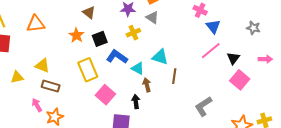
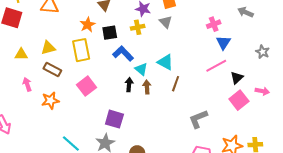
pink cross: (200, 10) -> (214, 24), turned 32
yellow cross: (133, 33) -> (138, 27), moved
pink arrow: (265, 59) -> (262, 91), moved
yellow triangle: (42, 66) -> (48, 48), turned -49
yellow rectangle: (88, 70) -> (81, 50), moved
pink square: (105, 95) -> (87, 86), moved
black arrow: (136, 102) -> (129, 85), moved
pink arrow: (37, 105) -> (27, 84), moved

